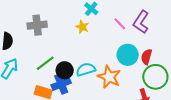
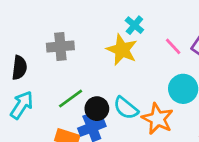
yellow star: (82, 27) -> (122, 50), size x1.6
cyan semicircle: (86, 69) -> (126, 108), turned -126

